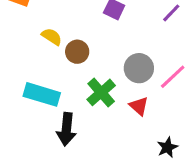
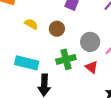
brown circle: (77, 52) -> (57, 29), moved
green cross: (101, 92) -> (66, 59), turned 30

